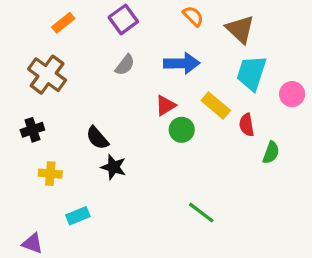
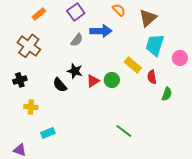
brown triangle: (240, 29) -> (148, 18), turned 36
blue arrow: (182, 63) -> (101, 31), moved
red triangle: (165, 105) -> (93, 81), moved
black star: (114, 167) -> (75, 71), moved

